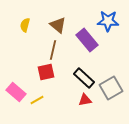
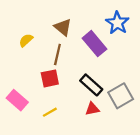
blue star: (108, 21) -> (117, 23), turned 30
yellow semicircle: (25, 25) -> (26, 40), moved, turned 32
yellow line: (37, 100) -> (50, 112), moved

